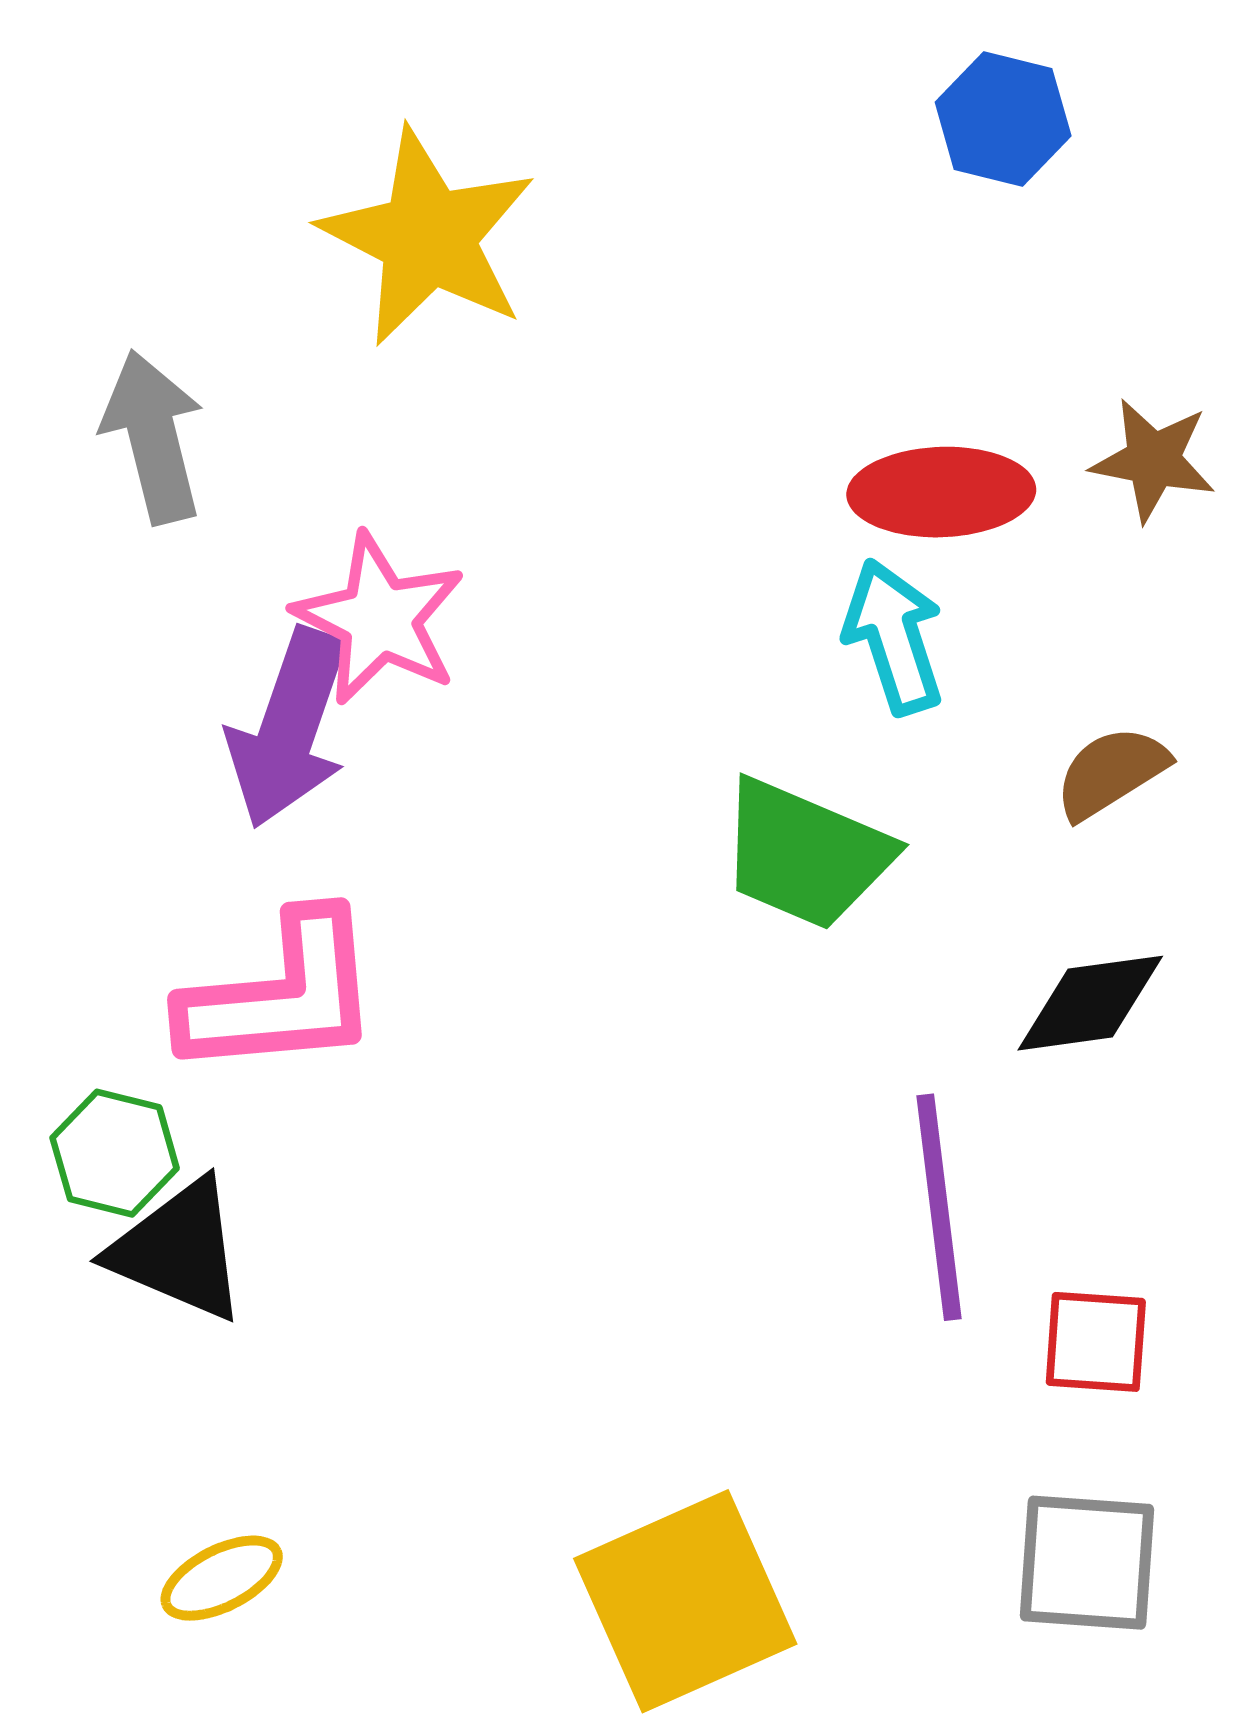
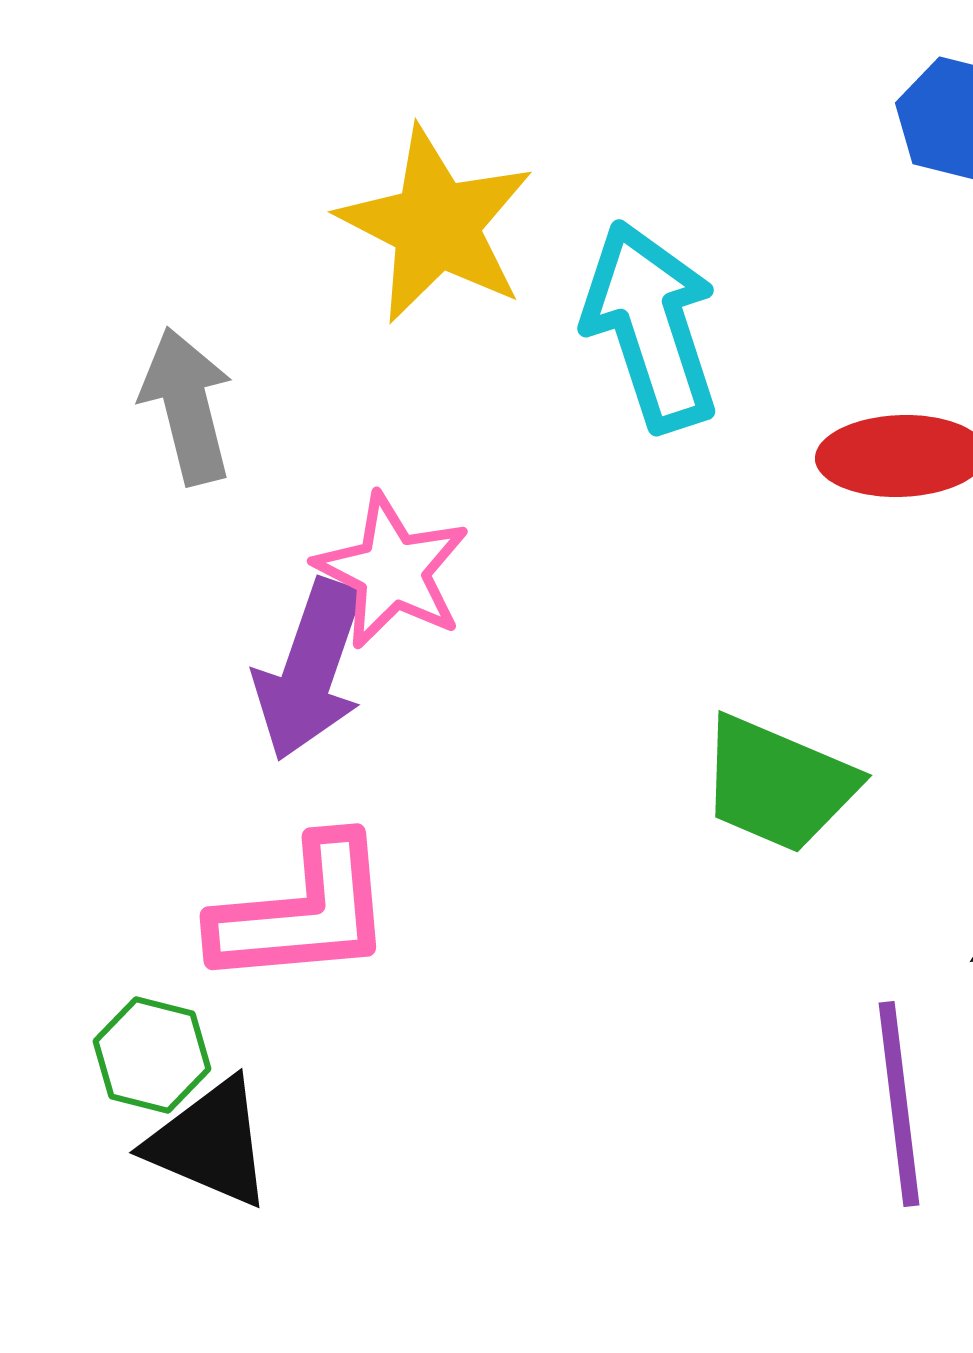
cyan arrow: (894, 637) -> (651, 326), moved, size x1.5

